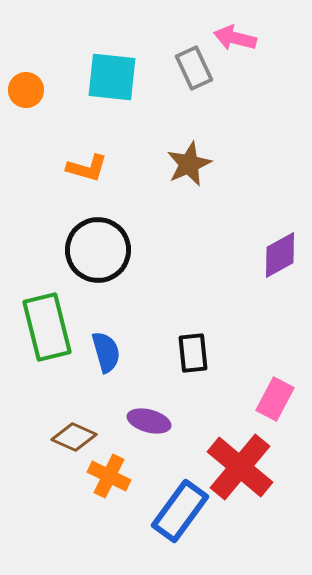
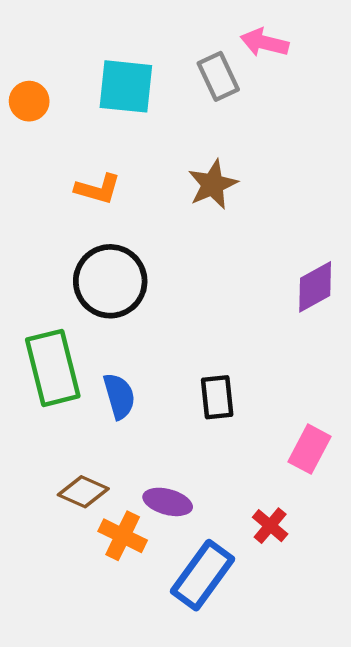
purple ellipse: (149, 421) -> (168, 502), moved
red cross: (240, 467) -> (270, 526), size x0.5

